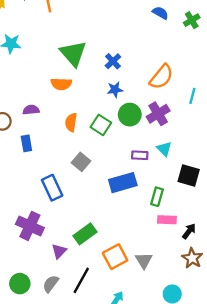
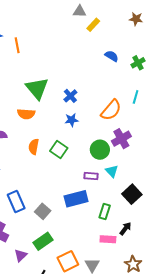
cyan line: (192, 96) -> (136, 97), moved
purple cross: (158, 114) -> (121, 139), moved
green circle: (130, 115) -> (100, 150), moved
gray square: (81, 162) -> (43, 211), moved
black square: (189, 176) -> (132, 194), turned 30
pink rectangle: (167, 220) -> (108, 239), moved
black arrow: (189, 231) -> (125, 229), moved

